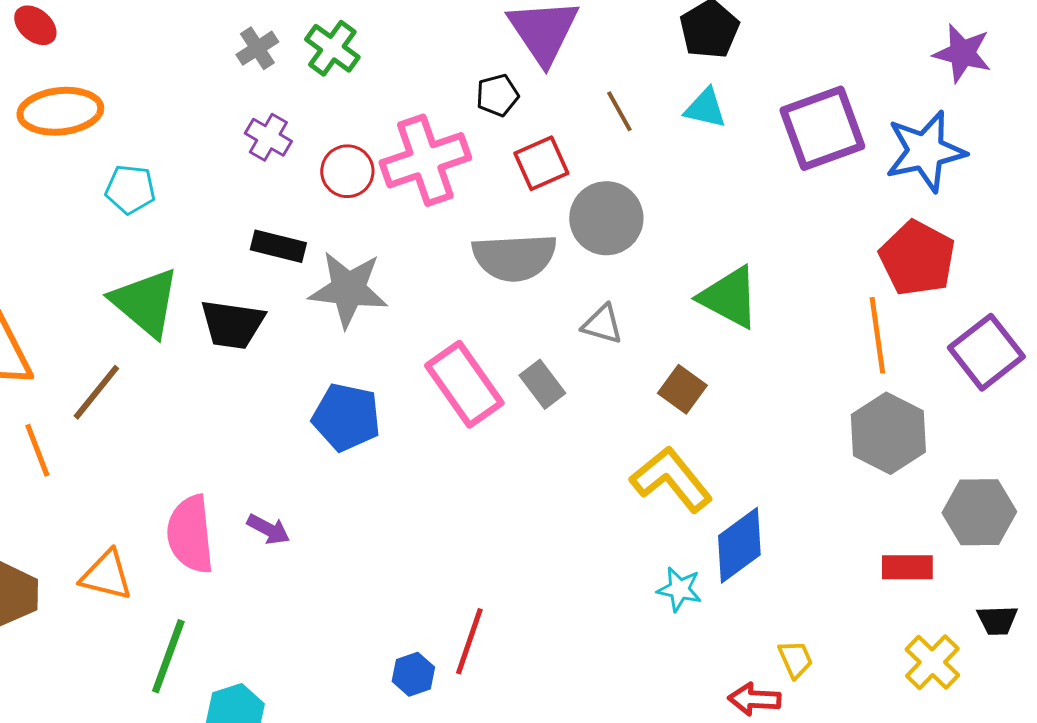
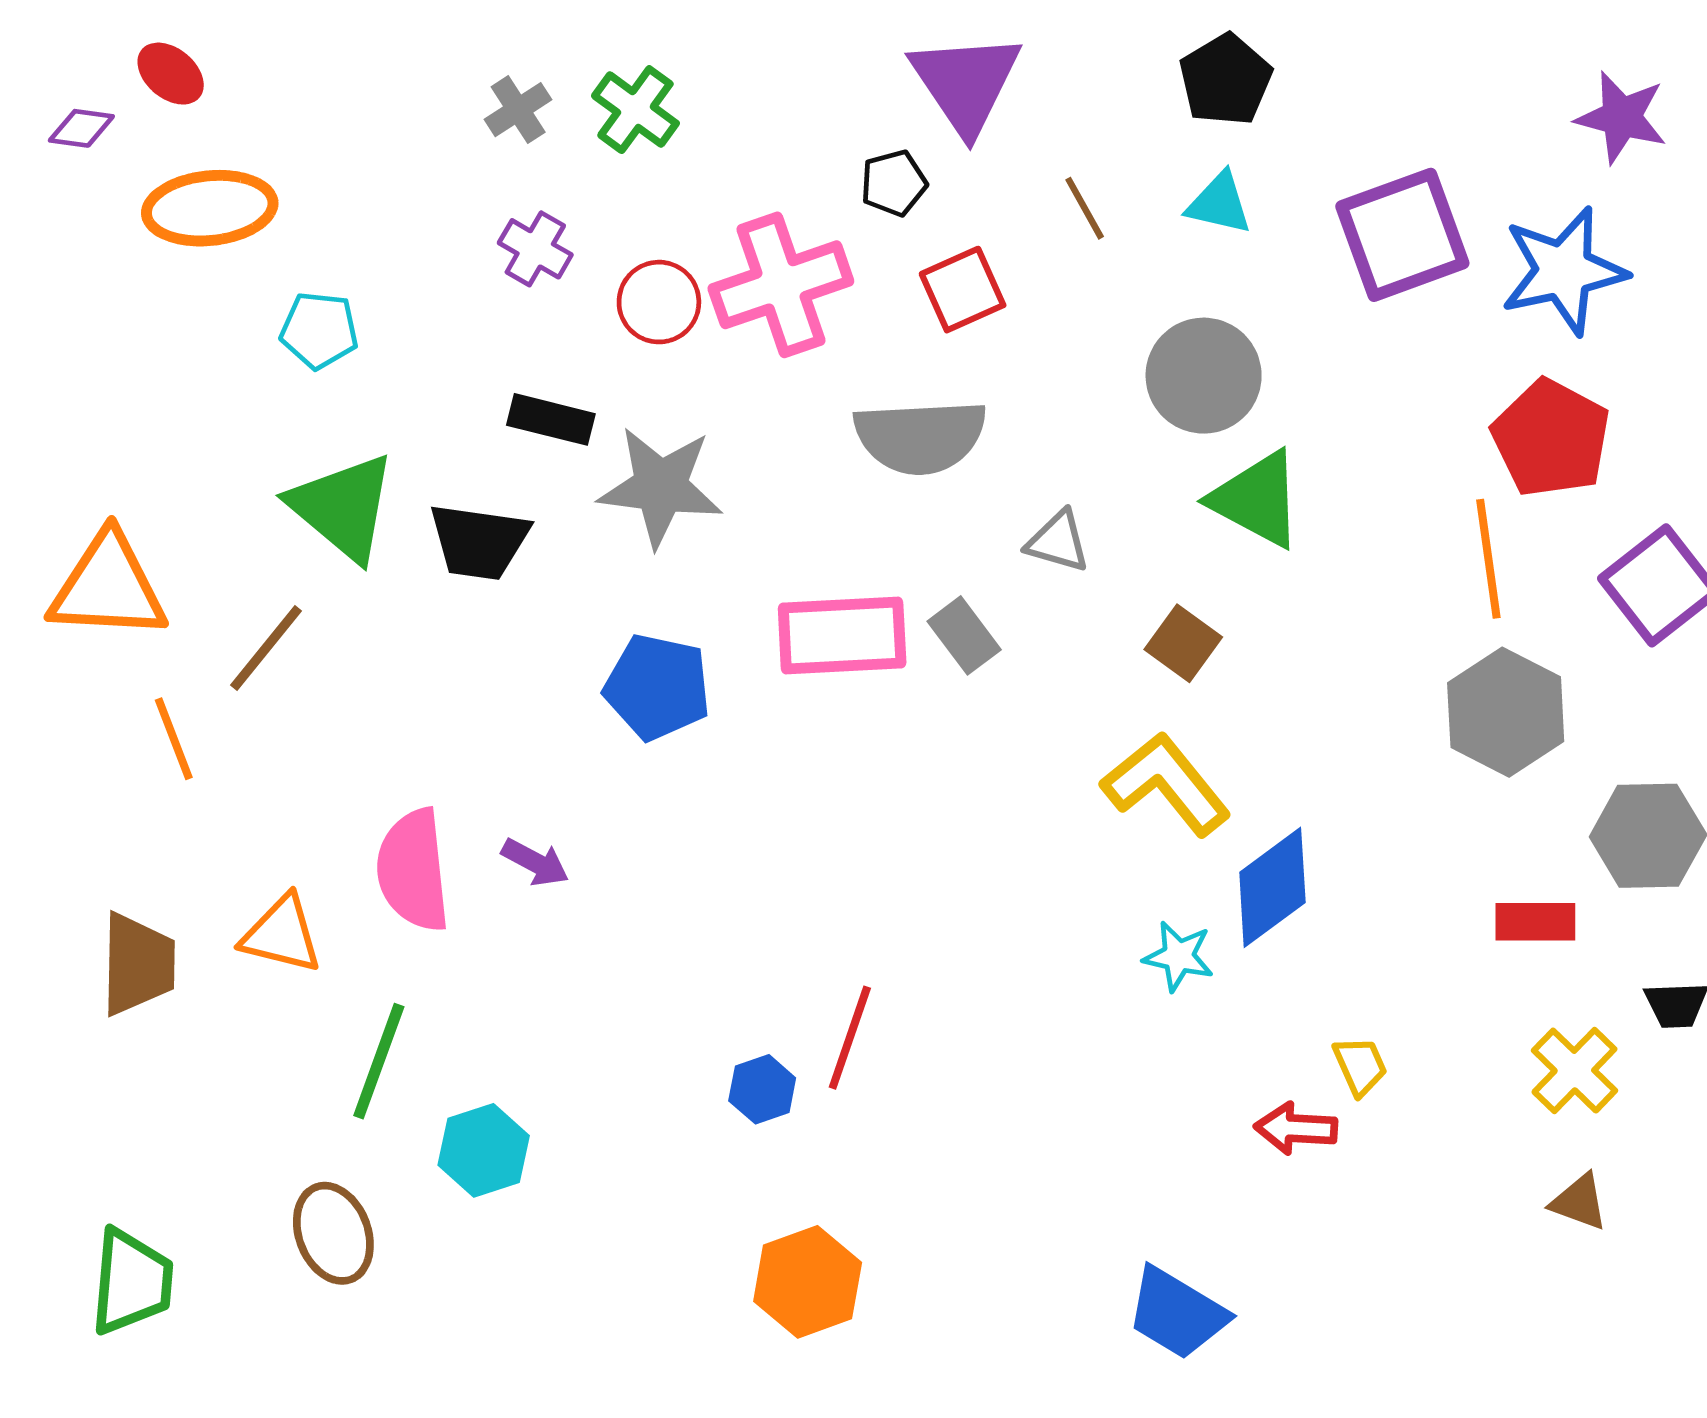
gray circle: (606, 218) -> (1204, 376), moved
pink rectangle: (464, 384) -> (842, 635), turned -58

